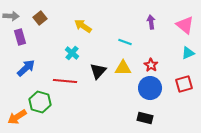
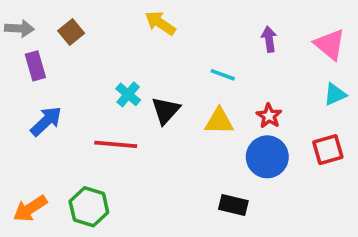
yellow arrow: (83, 26) -> (160, 23), moved
black triangle: (98, 71) -> (166, 110), moved
green hexagon: (40, 102) -> (89, 207), moved
black rectangle: (145, 118) -> (233, 205), moved

